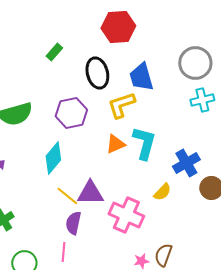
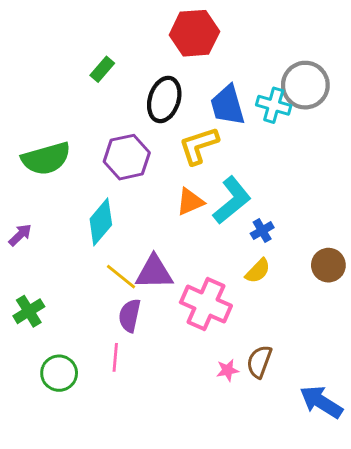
black ellipse: (97, 73) -> (164, 99), turned 32
cyan cross: (202, 100) -> (274, 105), moved, turned 30
cyan L-shape: (144, 143) -> (232, 200), turned 36
blue cross: (186, 163) -> (262, 231), moved, size x0.6

